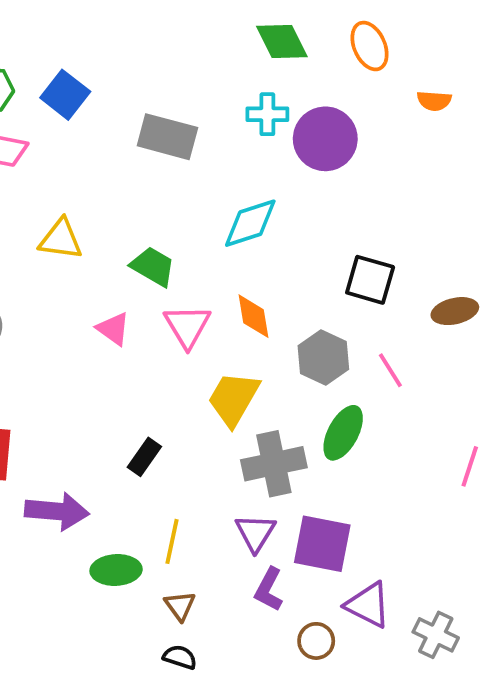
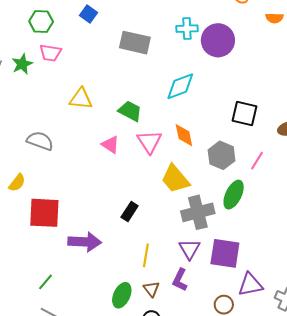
blue square: (65, 95) -> (89, 14), moved, size x0.7
pink line: (390, 370) -> (257, 161), turned 66
yellow trapezoid: (234, 399) -> (175, 179), turned -68
green ellipse: (116, 570) -> (122, 295), moved, turned -60
purple L-shape: (269, 589) -> (180, 280), moved
purple triangle: (368, 605) -> (250, 285), turned -36

